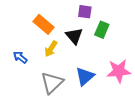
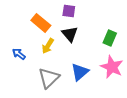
purple square: (85, 12) -> (69, 11), moved
green rectangle: (102, 30) -> (110, 38), moved
pink star: (119, 71) -> (112, 67), turned 30

